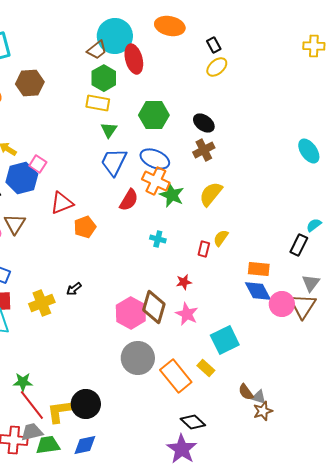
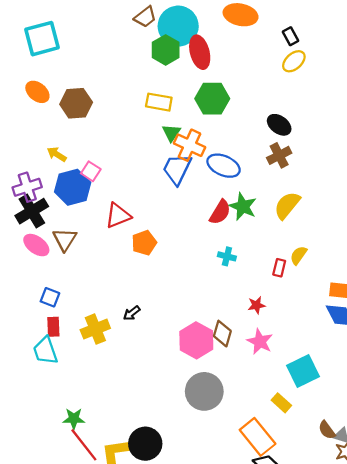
brown trapezoid: (97, 50) -> (145, 17), moved
green hexagon: (104, 78) -> (166, 50), moved
brown hexagon: (30, 83) -> (76, 103), moved
green hexagon: (154, 115) -> (212, 99), moved
orange cross: (156, 181) -> (189, 145), moved
red semicircle: (129, 200) -> (220, 212), moved
brown diamond: (154, 307) -> (222, 334), size x0.7
orange rectangle: (176, 376) -> (258, 437), moved

